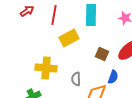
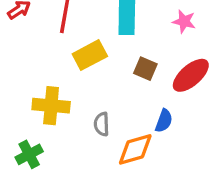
brown square: (102, 54) -> (145, 69), moved

